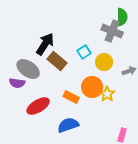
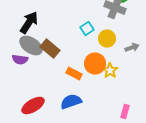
black arrow: (45, 44) -> (29, 23), moved
brown rectangle: (57, 61) -> (50, 49), moved
red ellipse: (38, 106) -> (33, 106), moved

